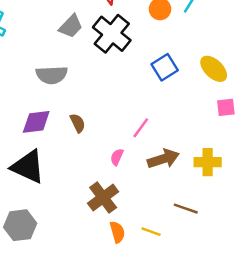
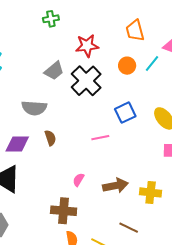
brown semicircle: (78, 123) -> (50, 138), moved
pink line: (141, 128) -> (100, 138), moved, turned 36
brown cross: (103, 197) -> (64, 211), turned 35

